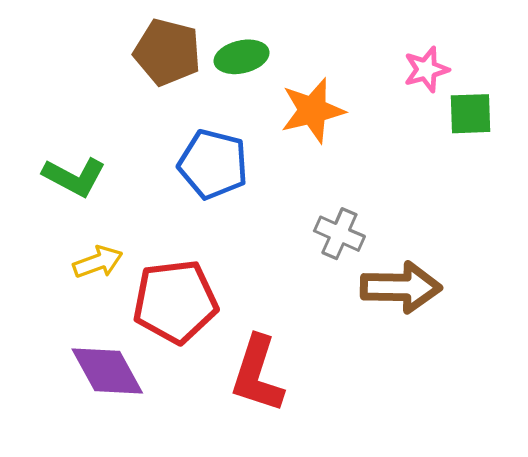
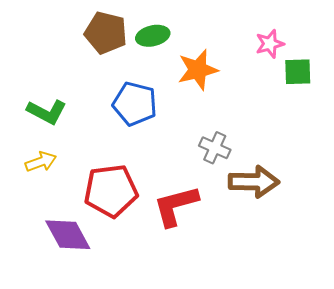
yellow arrow: (98, 262) -> (41, 162), moved
red L-shape: (257, 374) -> (176, 206), moved, turned 57

